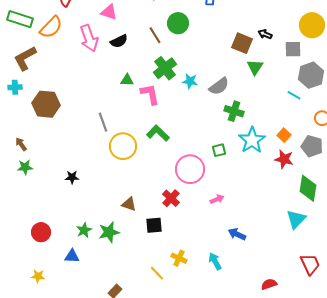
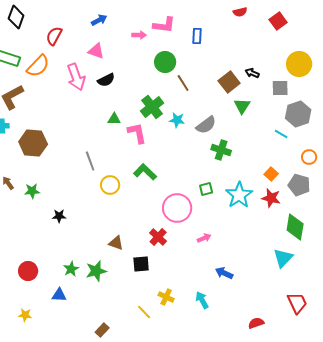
brown line: (155, 35) -> (183, 83), moved
brown square: (242, 43) -> (229, 82), turned 30
cyan star: (252, 140) -> (239, 195), moved
yellow circle: (123, 146) -> (110, 185), size x0.7
green star: (25, 167) -> (32, 191), moved

